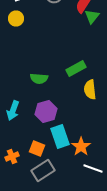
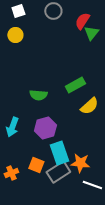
yellow semicircle: (90, 90) -> (89, 106), turned -126
orange star: (81, 146) -> (80, 163), turned -30
gray rectangle: (43, 170) -> (58, 172), moved

